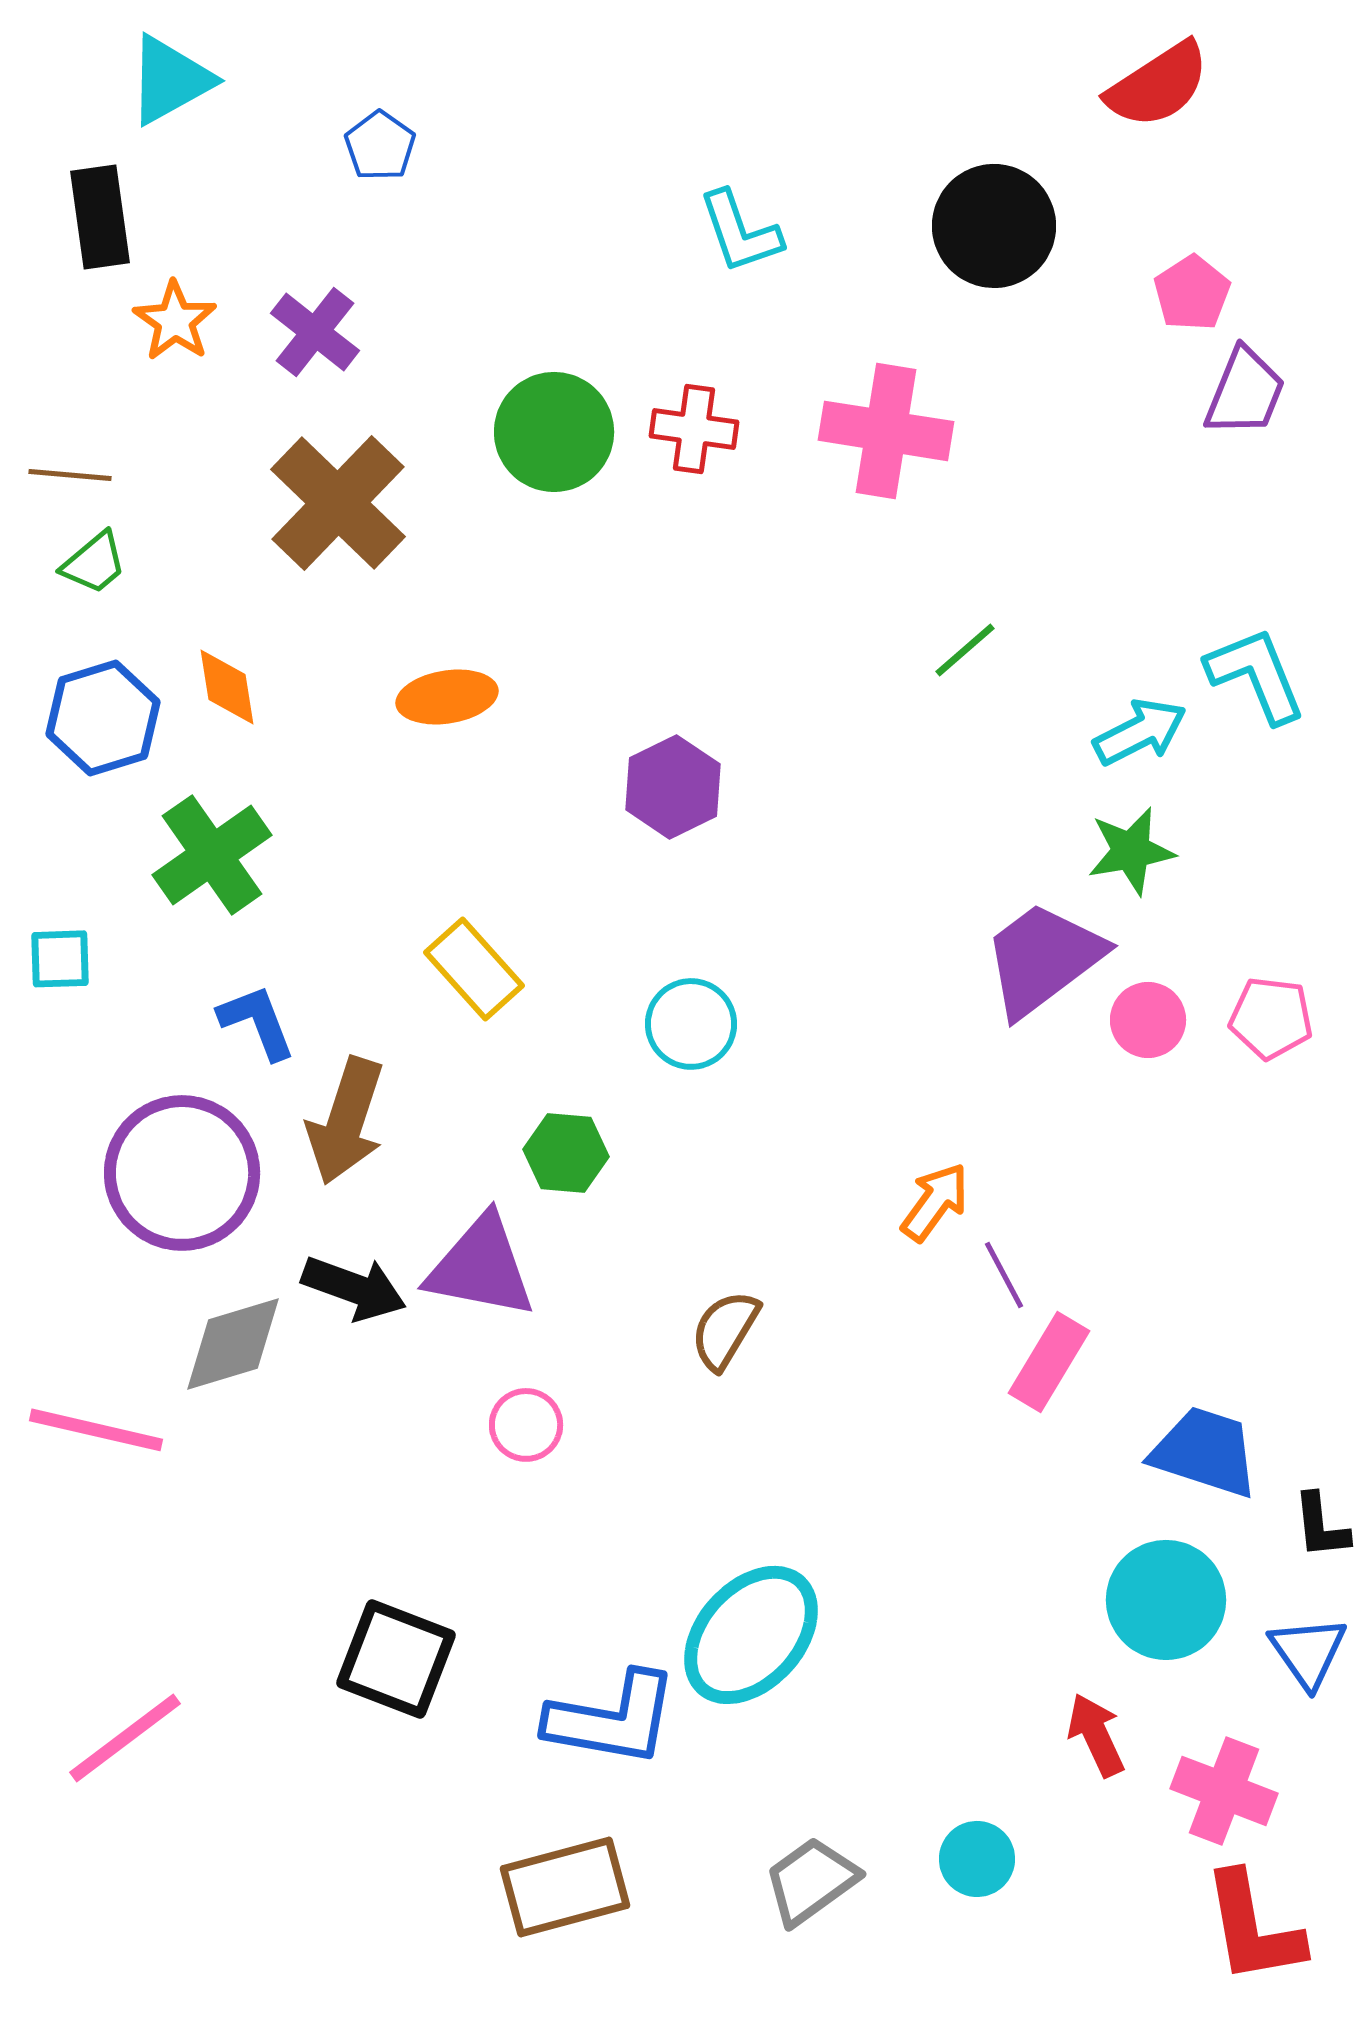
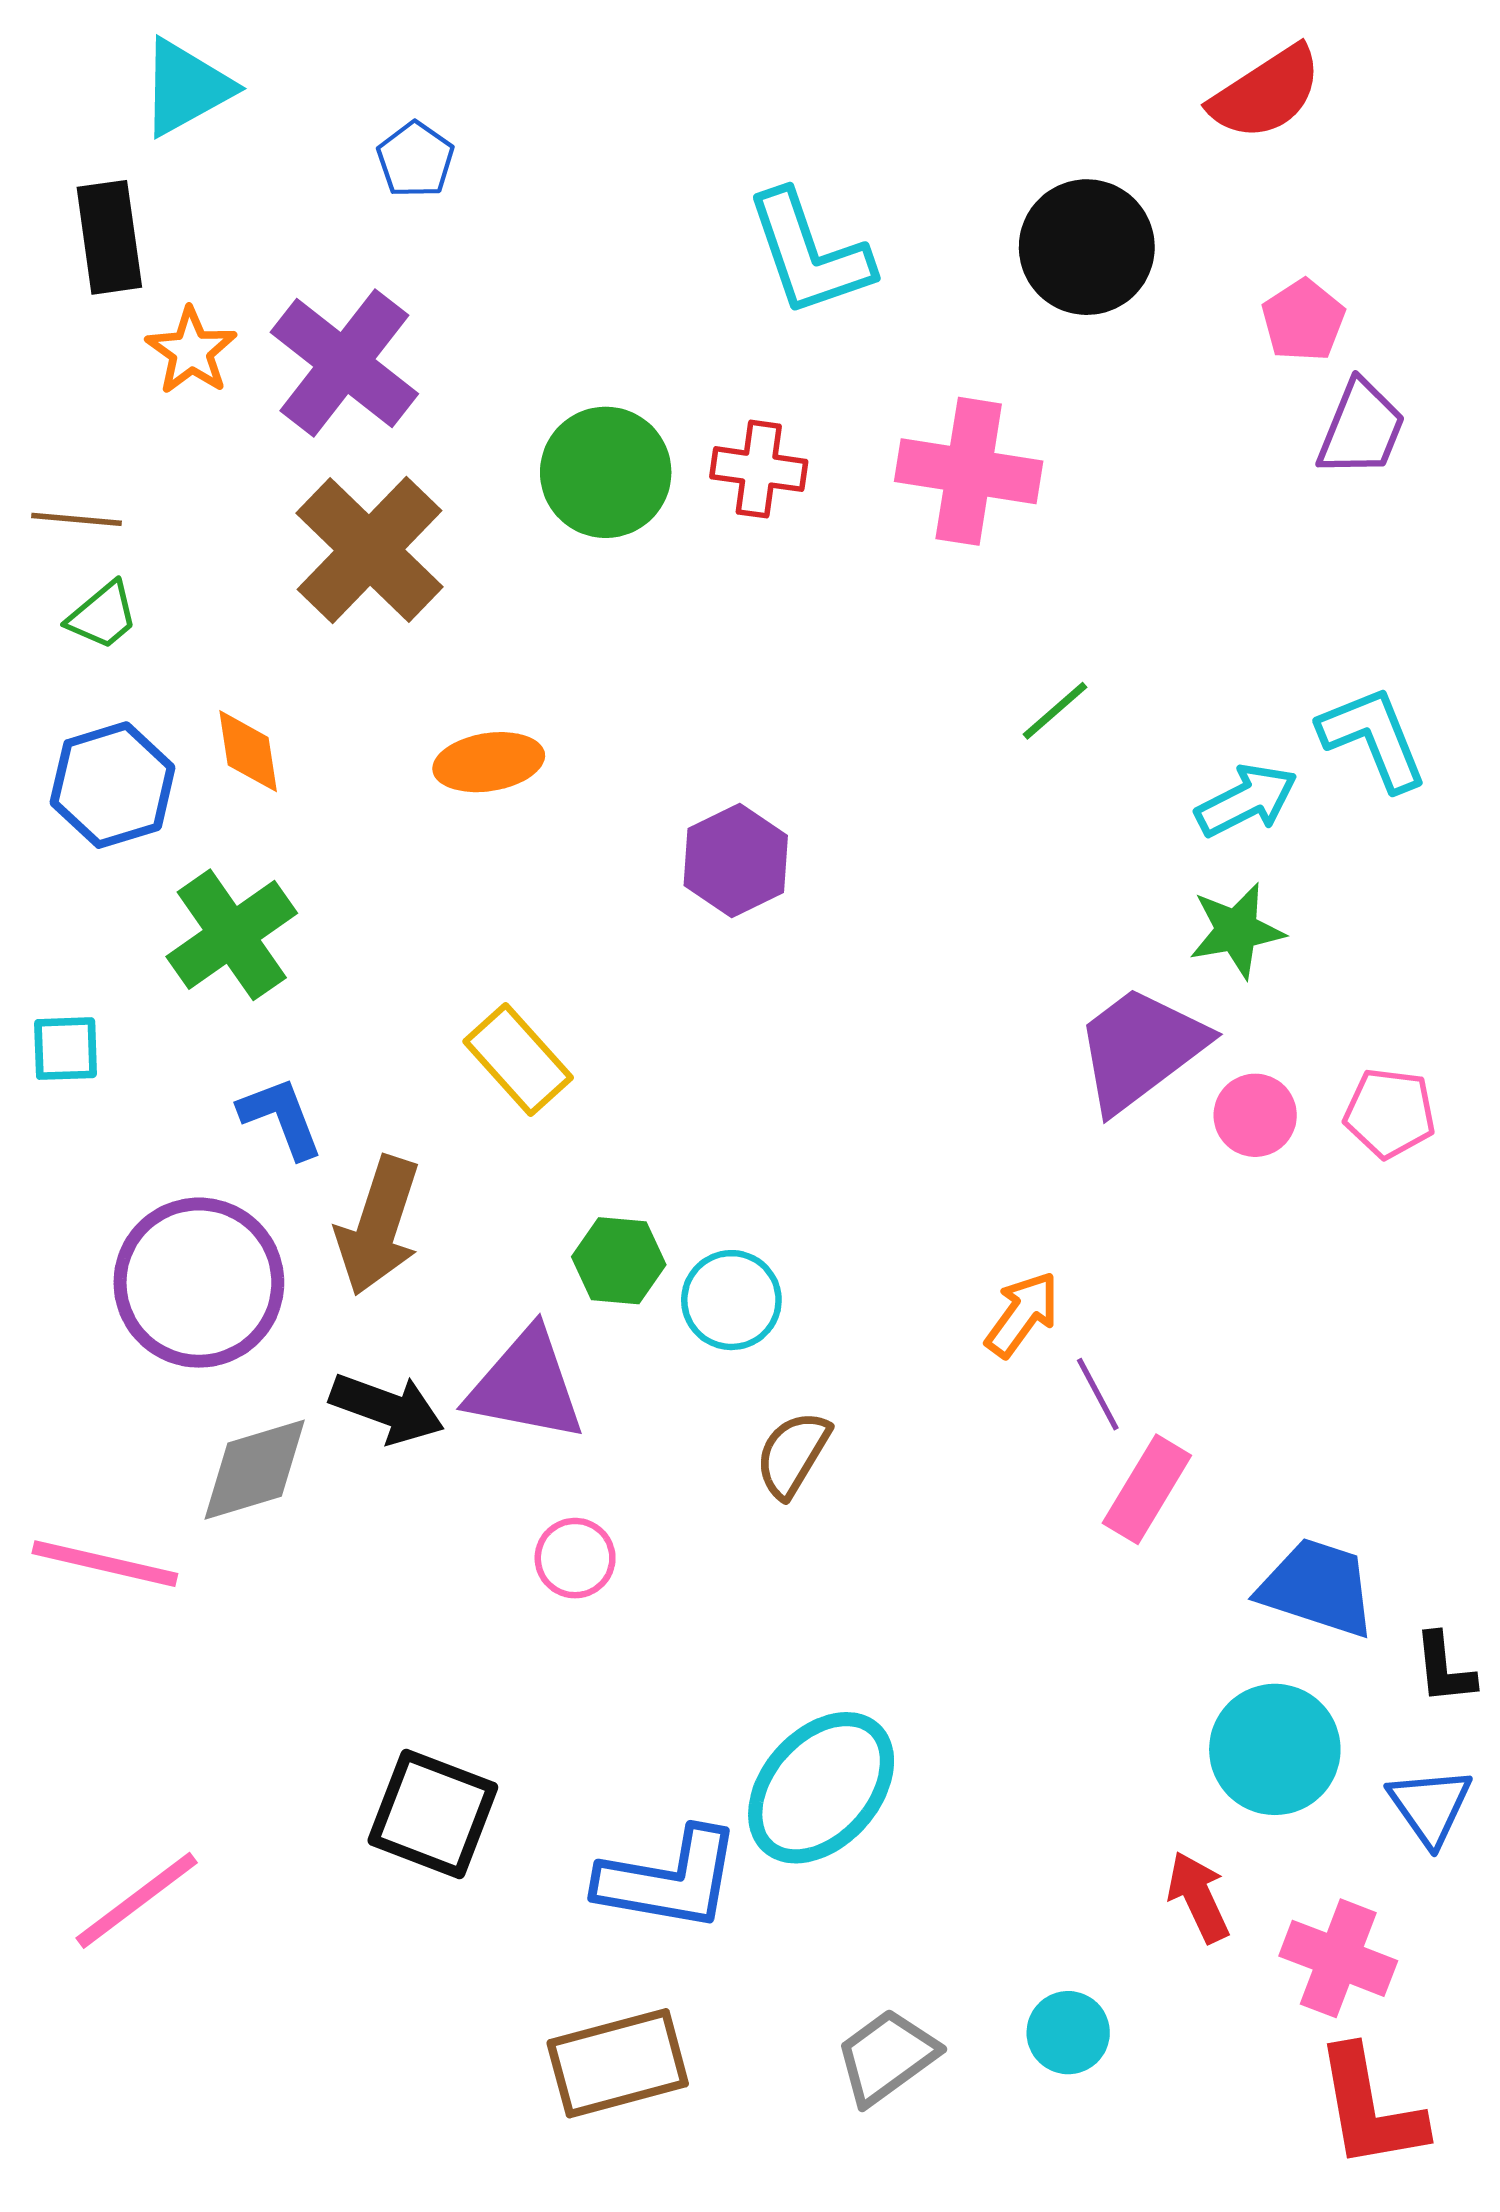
cyan L-shape: (740, 232) -> (809, 254), size x1.4
purple cross: (315, 332) -> (344, 363), size x1.5
cyan circle: (691, 1024) -> (731, 1300), moved

